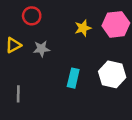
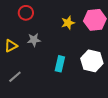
yellow triangle: (13, 45) -> (11, 46), moved
gray line: (18, 94) -> (15, 77), turned 48

